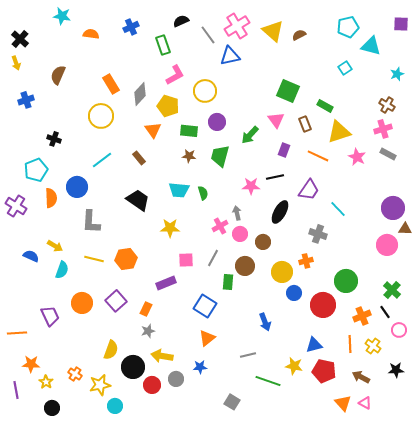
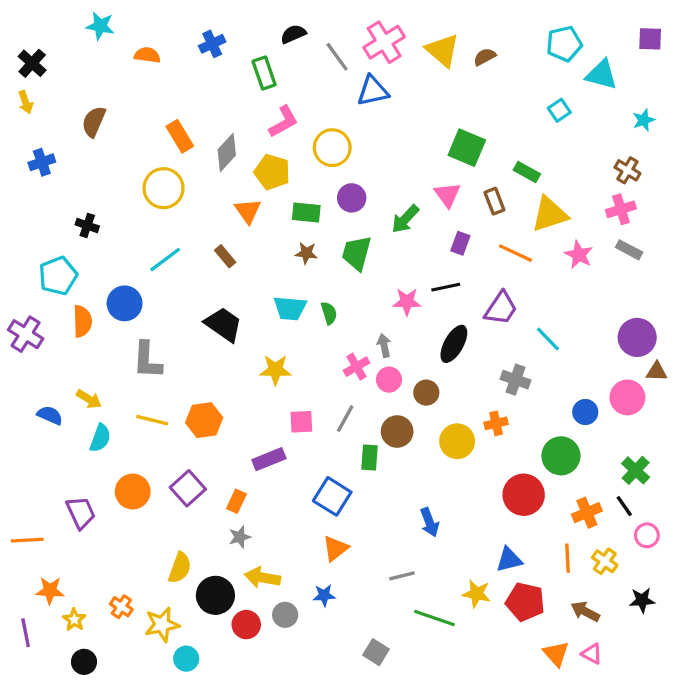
blue circle: (294, 293) -> (585, 412), moved

